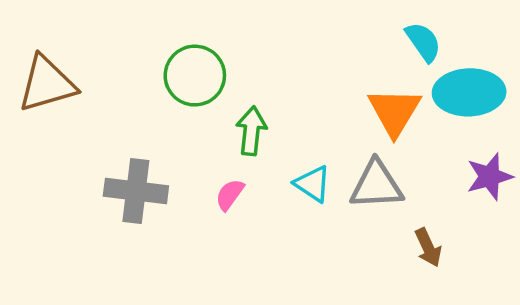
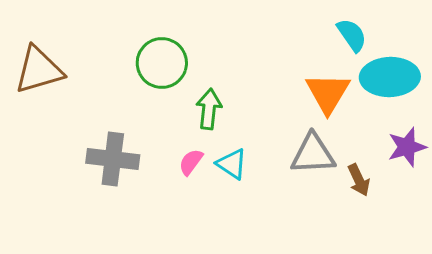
cyan triangle: (313, 184) -> (232, 164), moved
brown arrow: (428, 248) -> (359, 180), moved

